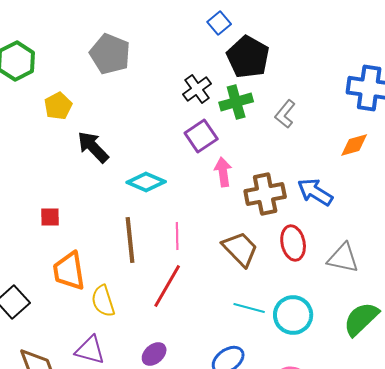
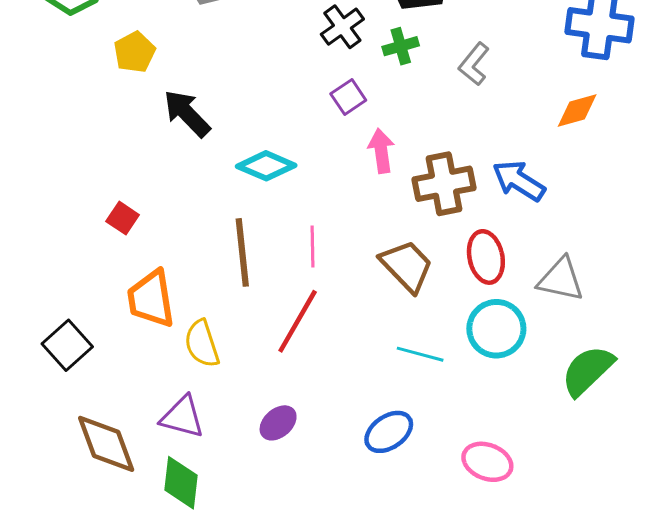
green cross: (236, 102) -> (401, 46), size x0.7
purple square: (201, 136) -> (348, 97), size x0.7
red square: (50, 217) -> (123, 218), turned 35
cyan circle: (293, 315) -> (496, 329), moved

